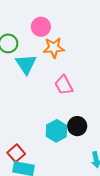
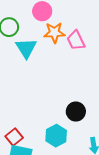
pink trapezoid: (64, 85) -> (76, 40), moved
cyan hexagon: (56, 131) -> (56, 136), moved

